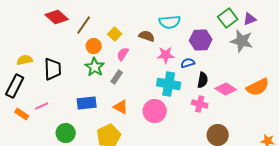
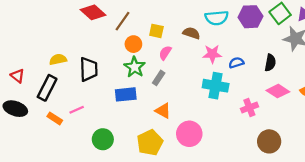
yellow square: (115, 34) -> (156, 31), turned -32
purple hexagon: (201, 40) -> (251, 17), moved
black semicircle: (203, 80) -> (270, 63), moved
blue rectangle: (87, 103) -> (126, 94), moved
pink cross: (200, 104) -> (249, 108), turned -35
pink circle: (155, 111) -> (189, 134), moved

